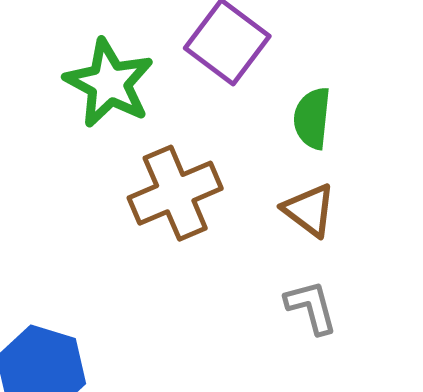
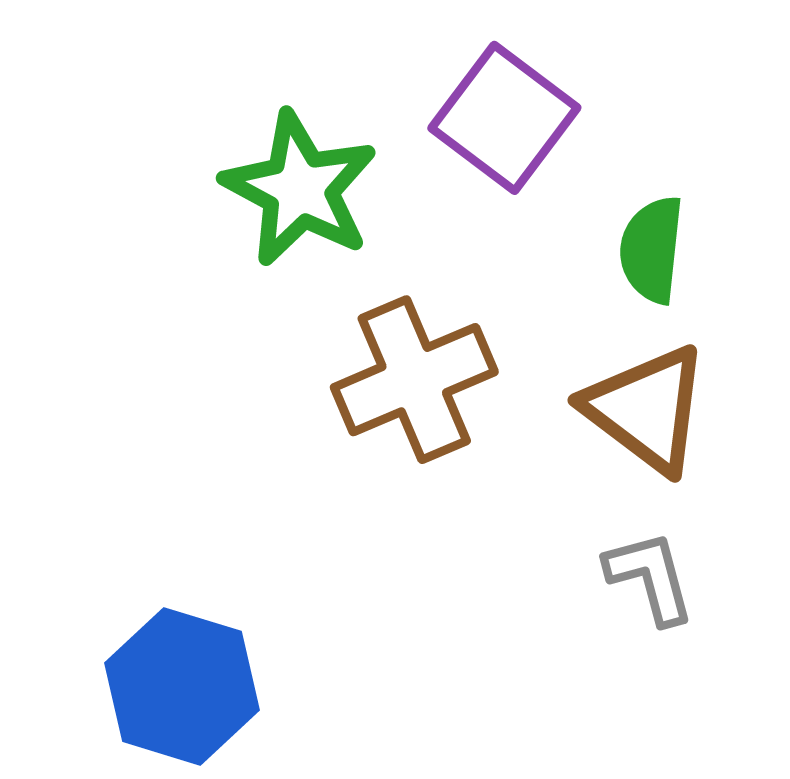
brown triangle: (309, 210) -> (647, 409), size x1.4

